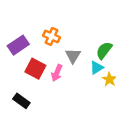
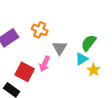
red square: (35, 69) -> (25, 72), moved

